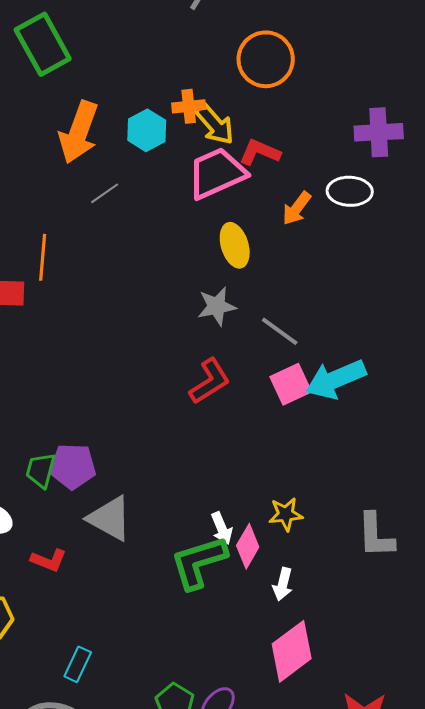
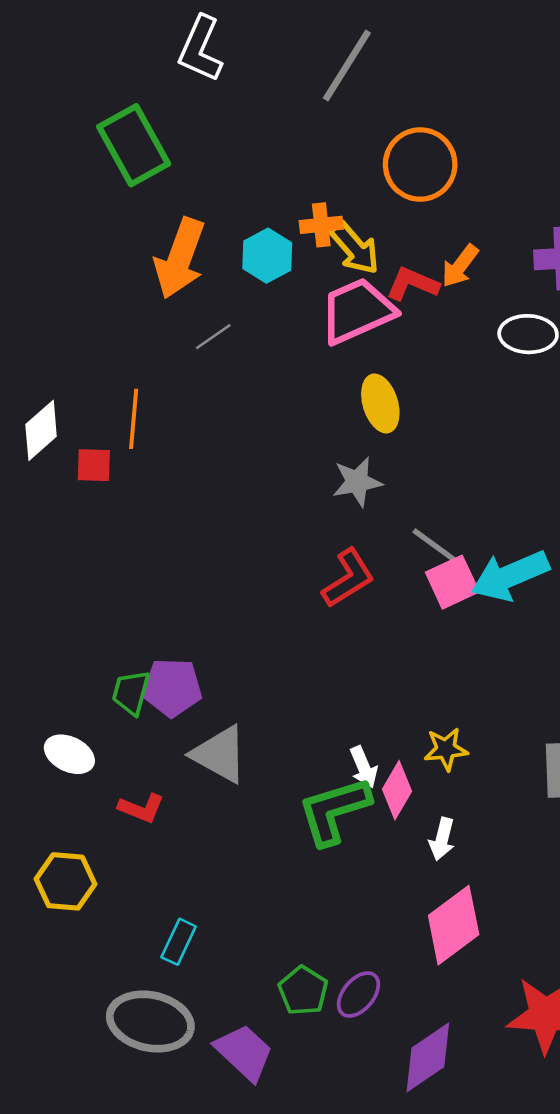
orange arrow: (297, 208) -> (460, 266), moved
gray line: (280, 331) -> (436, 546), moved

